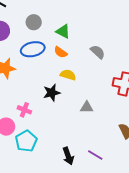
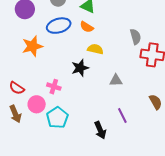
gray semicircle: (98, 52) -> (136, 37), moved, turned 35
purple line: (95, 155) -> (122, 115), moved, turned 35

